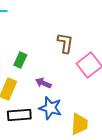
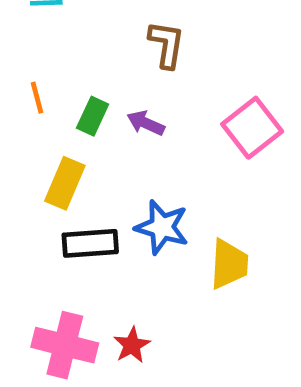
brown L-shape: (65, 43) -> (167, 44), moved
purple arrow: (43, 83) -> (146, 123), moved

